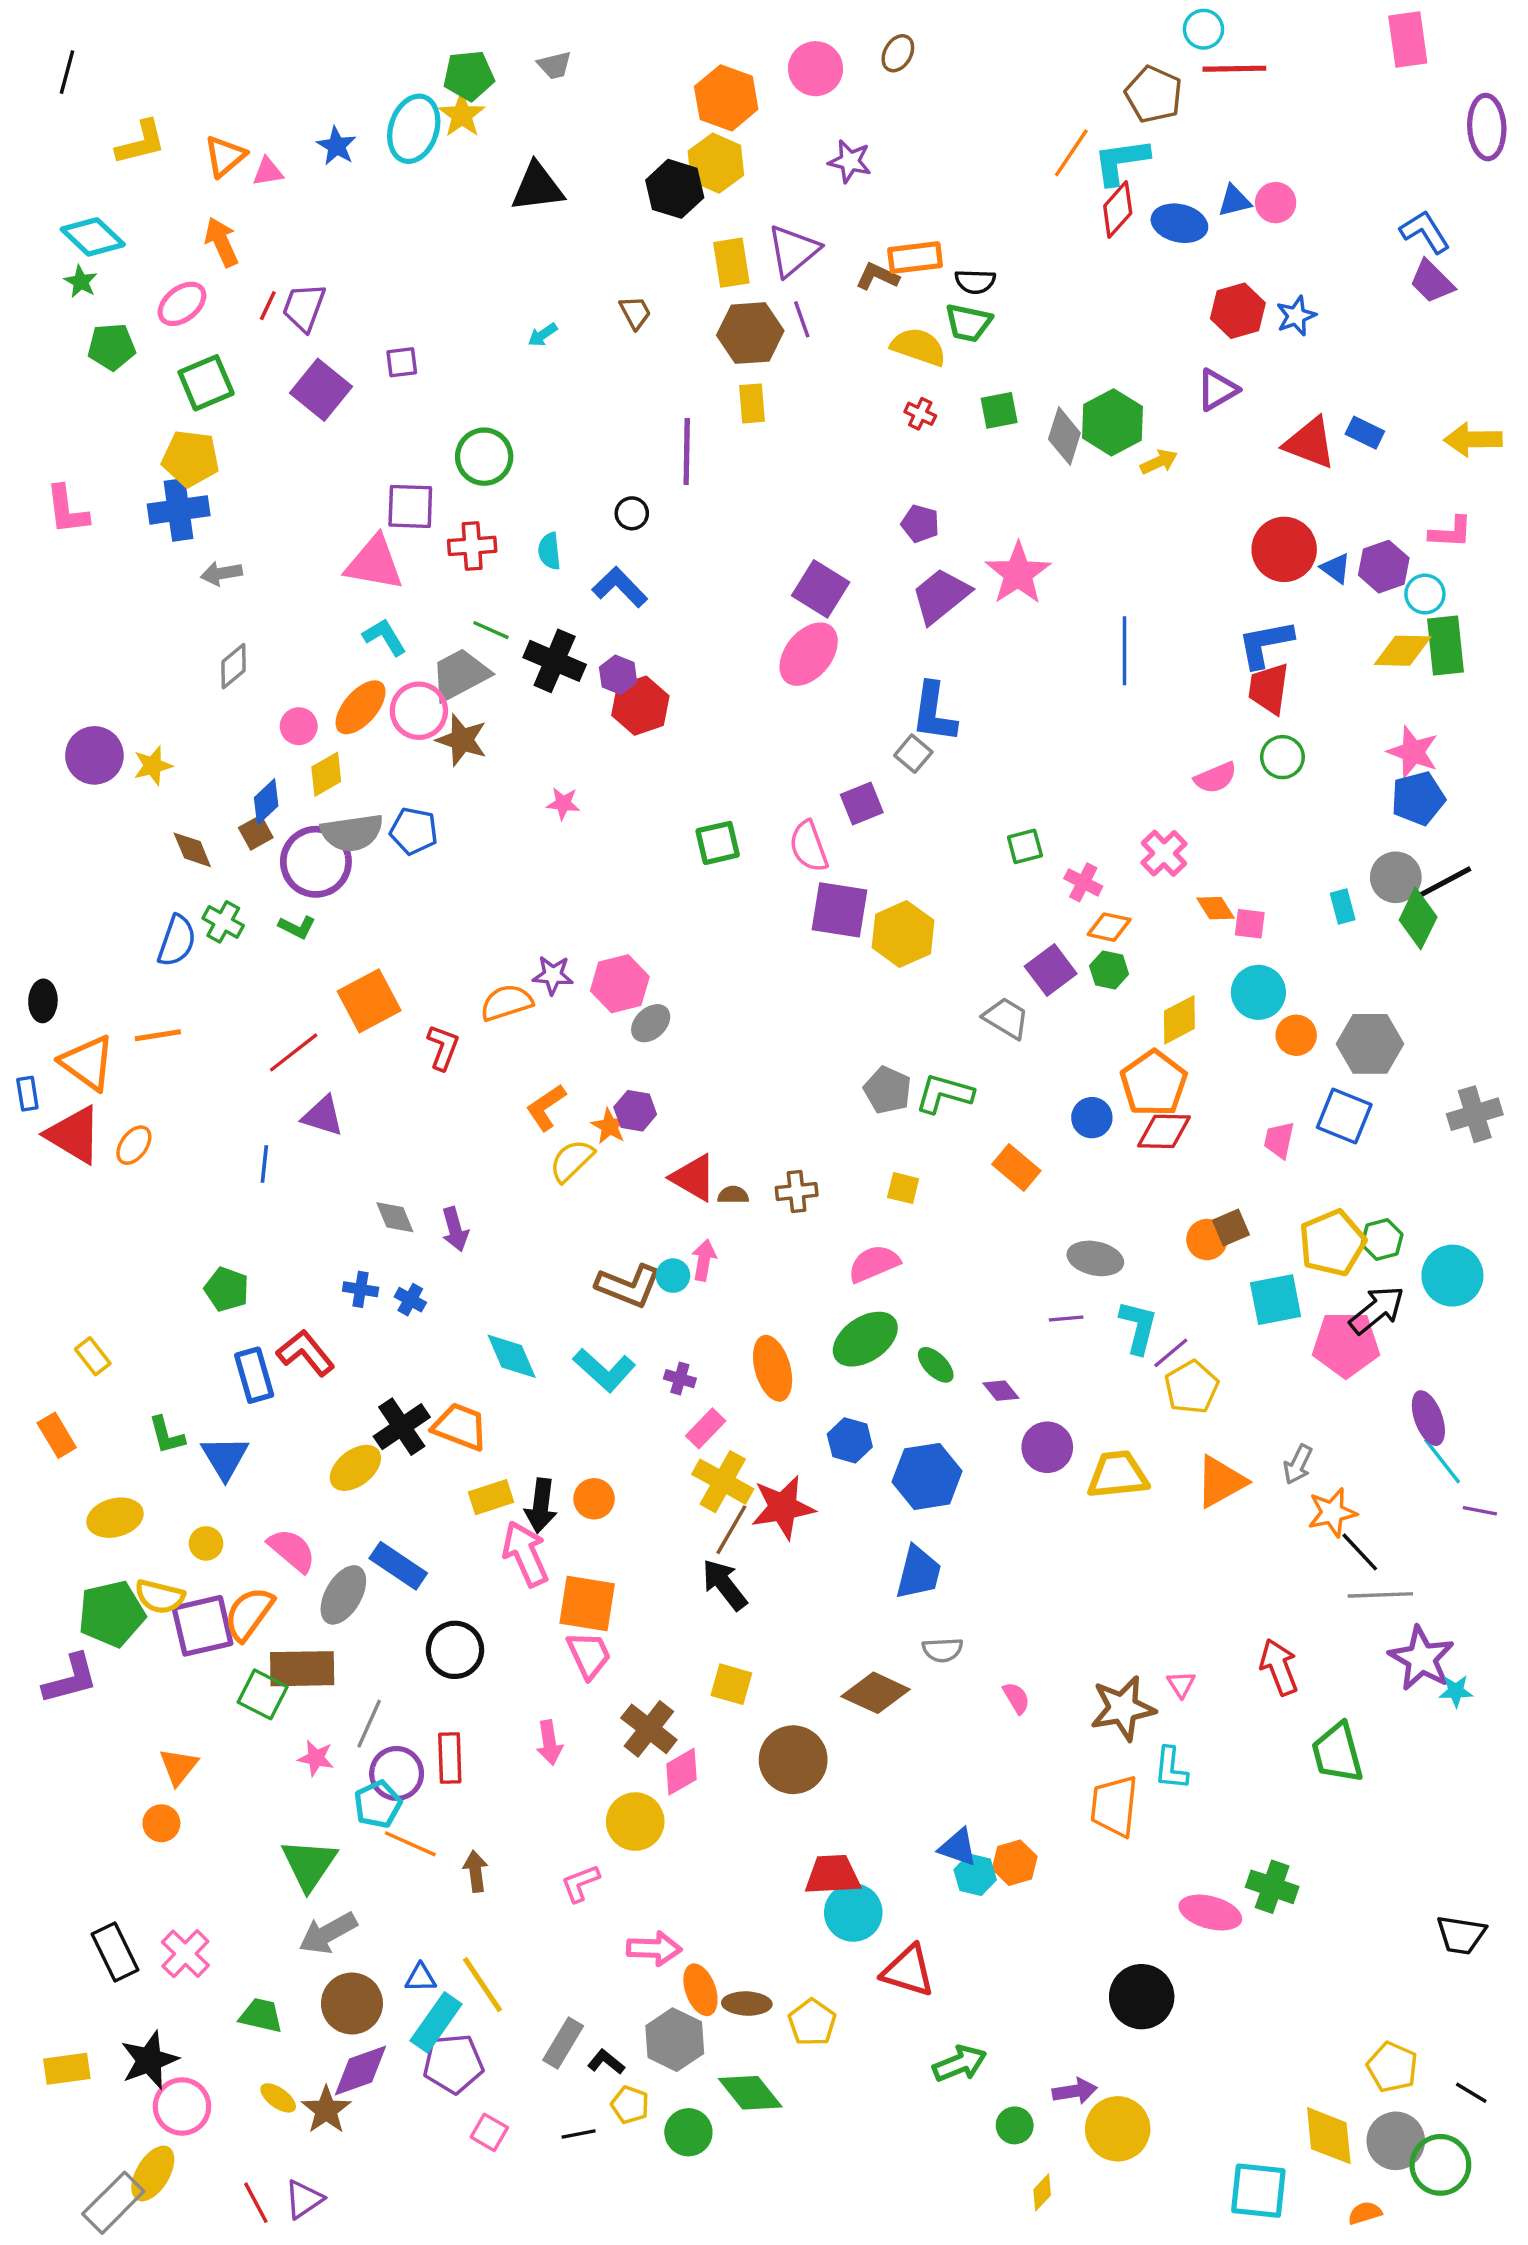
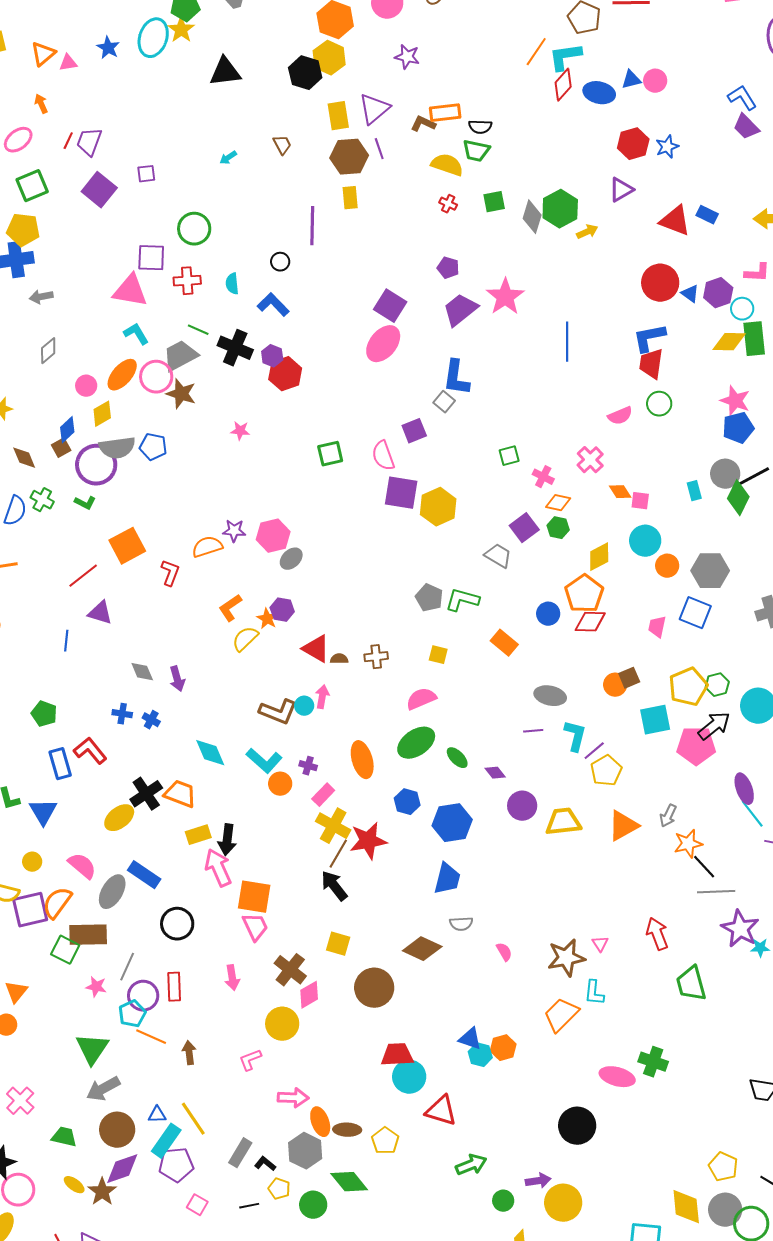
orange arrow: (221, 242) -> (41, 104), size x0.7
orange circle: (594, 1499) -> (280, 784), moved
orange trapezoid: (1114, 1806) -> (561, 1015), turned 39

